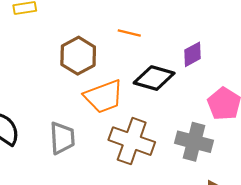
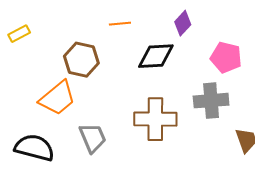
orange trapezoid: (104, 97) -> (57, 98), moved

